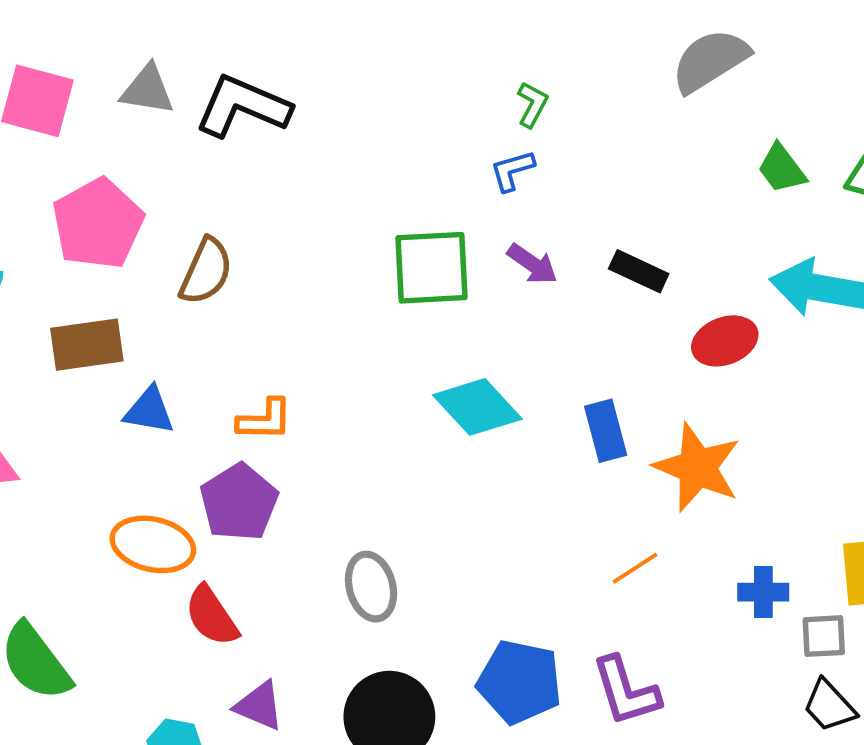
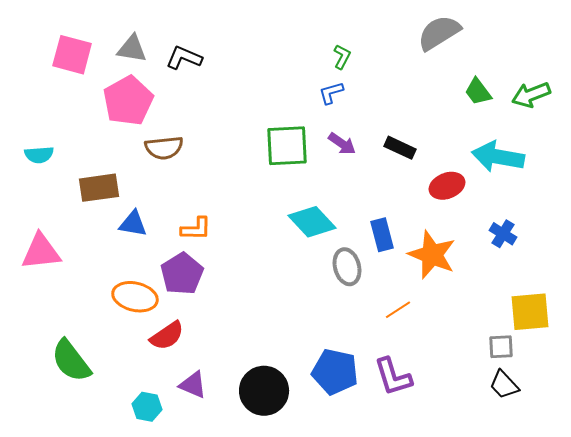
black L-shape: (243, 106) -> (184, 58), size x0.7
pink pentagon: (98, 224) -> (128, 101), moved
brown semicircle: (206, 271) -> (164, 148), turned 60
gray ellipse: (371, 587) -> (347, 267), moved
blue cross: (763, 592) -> (503, 234), moved, turned 32
red semicircle: (212, 616) -> (167, 336), turned -90

